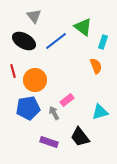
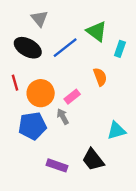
orange semicircle: (96, 66) -> (100, 77), moved
pink rectangle: (67, 100) -> (72, 97), moved
gray arrow: (54, 113) -> (63, 116), moved

